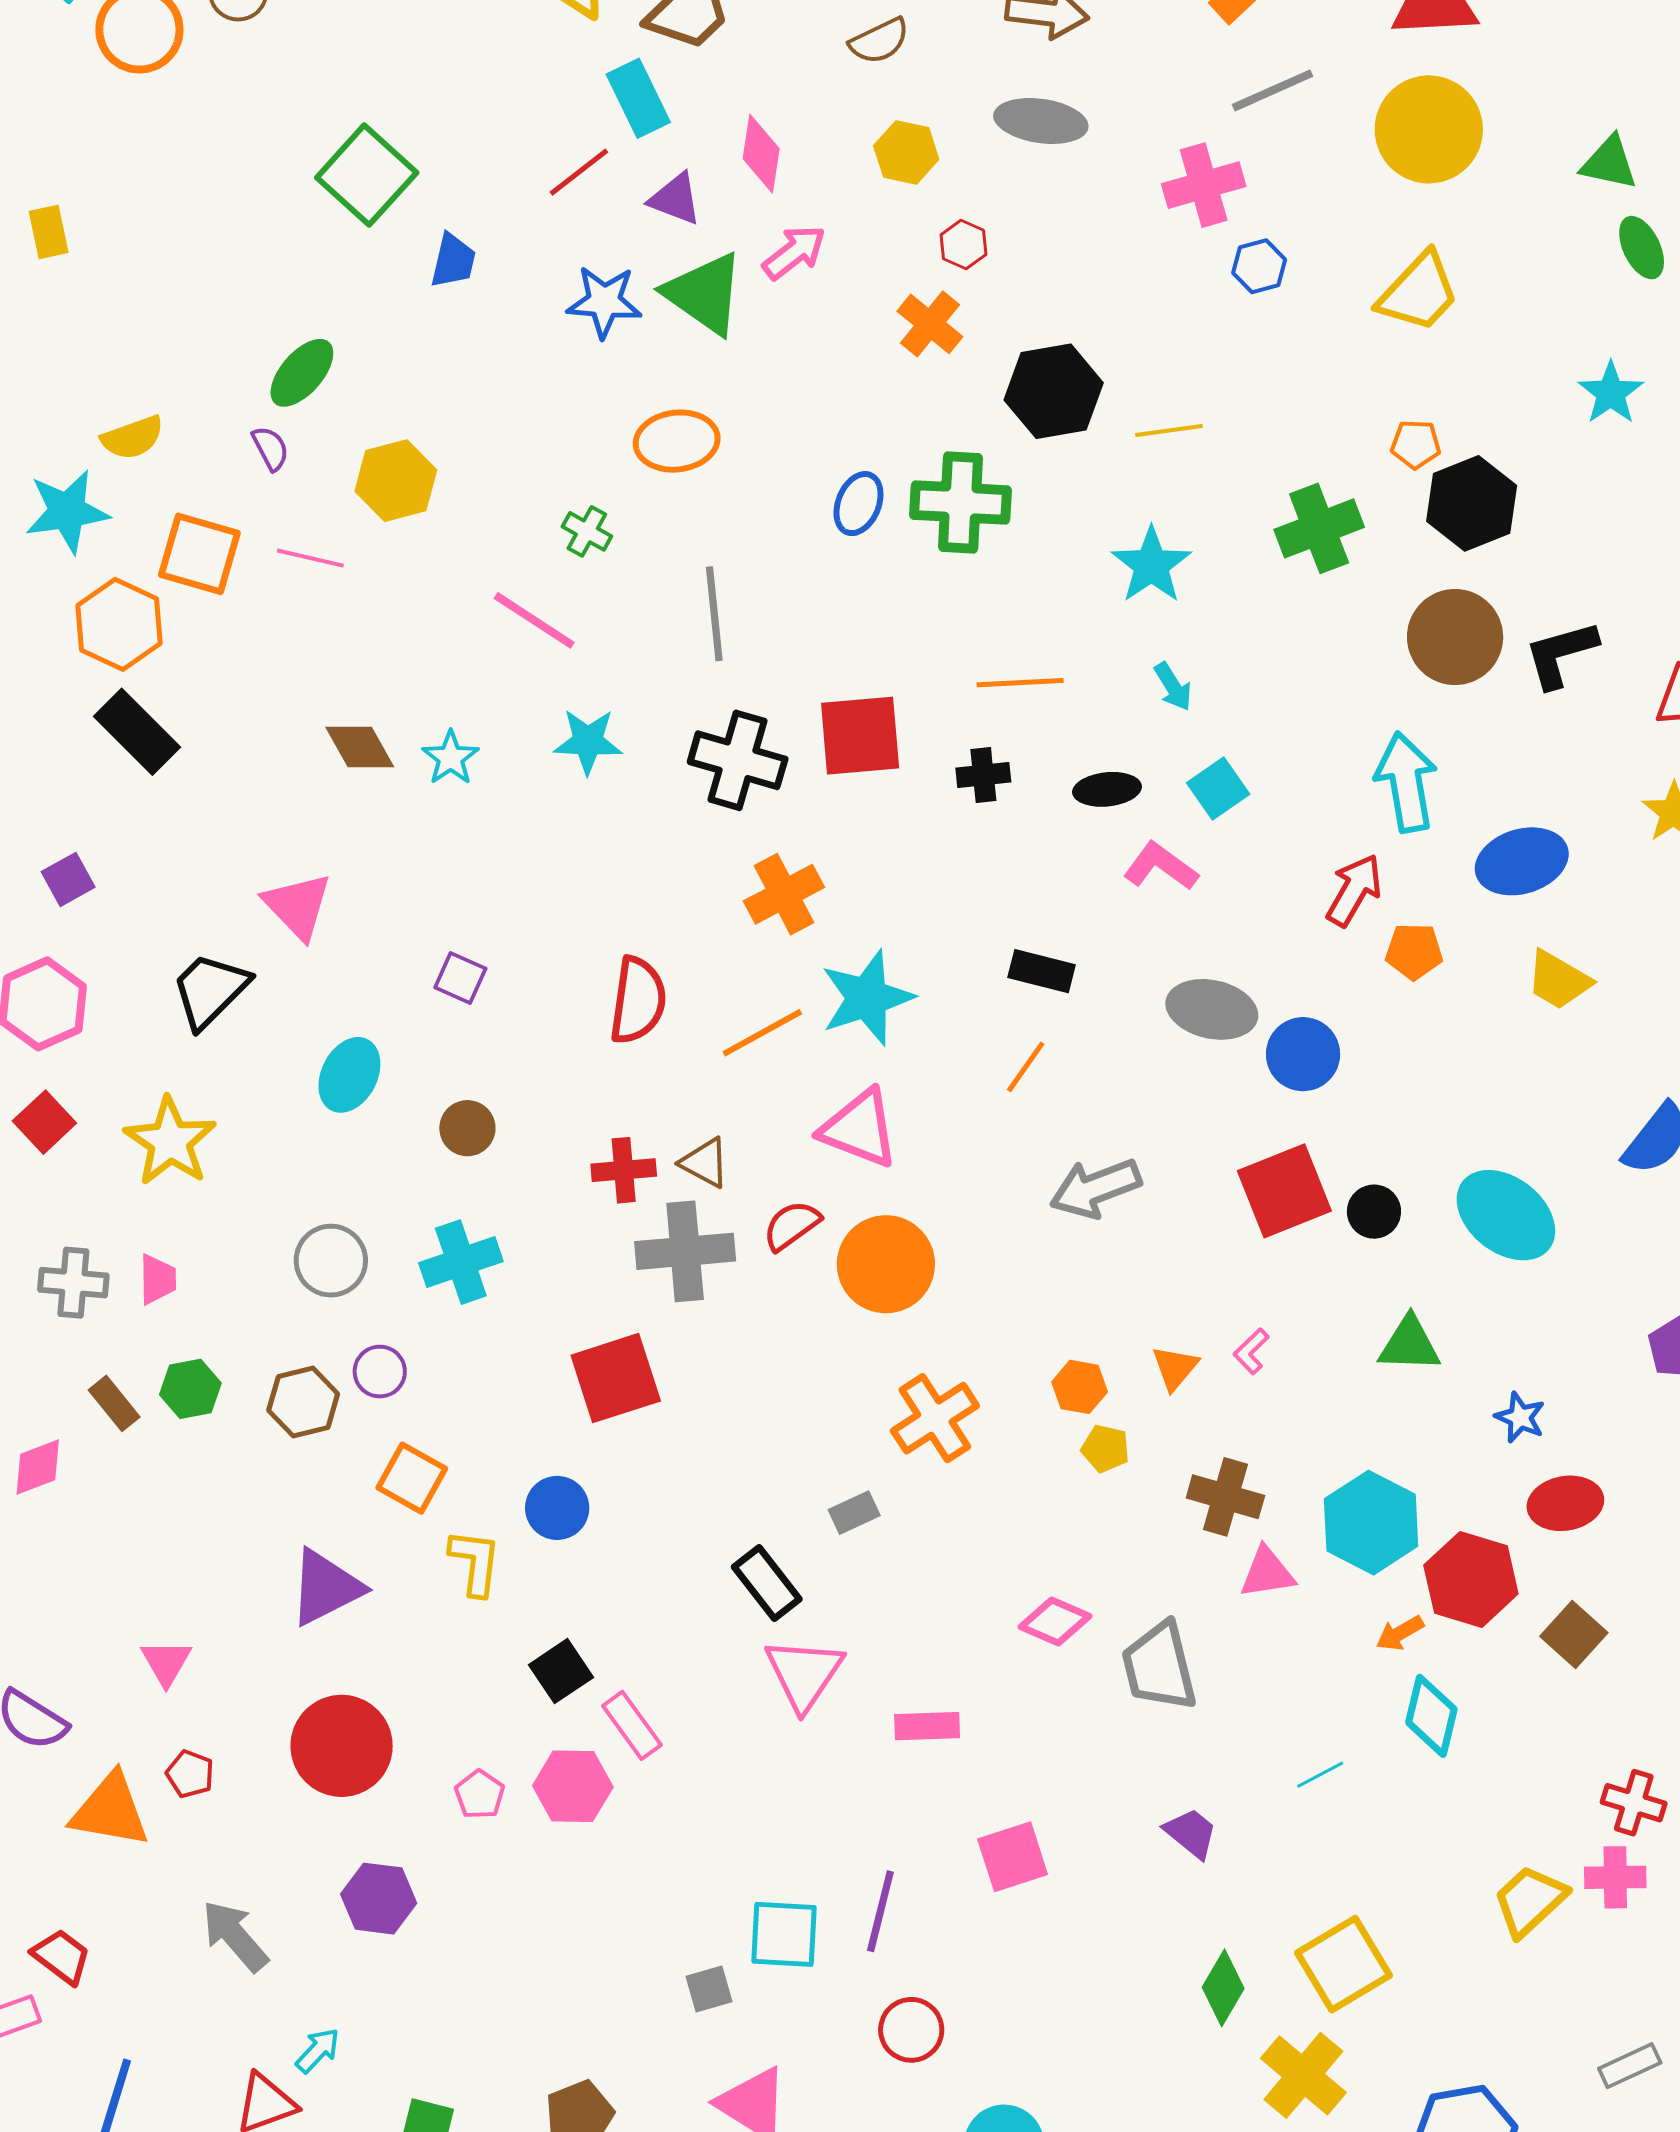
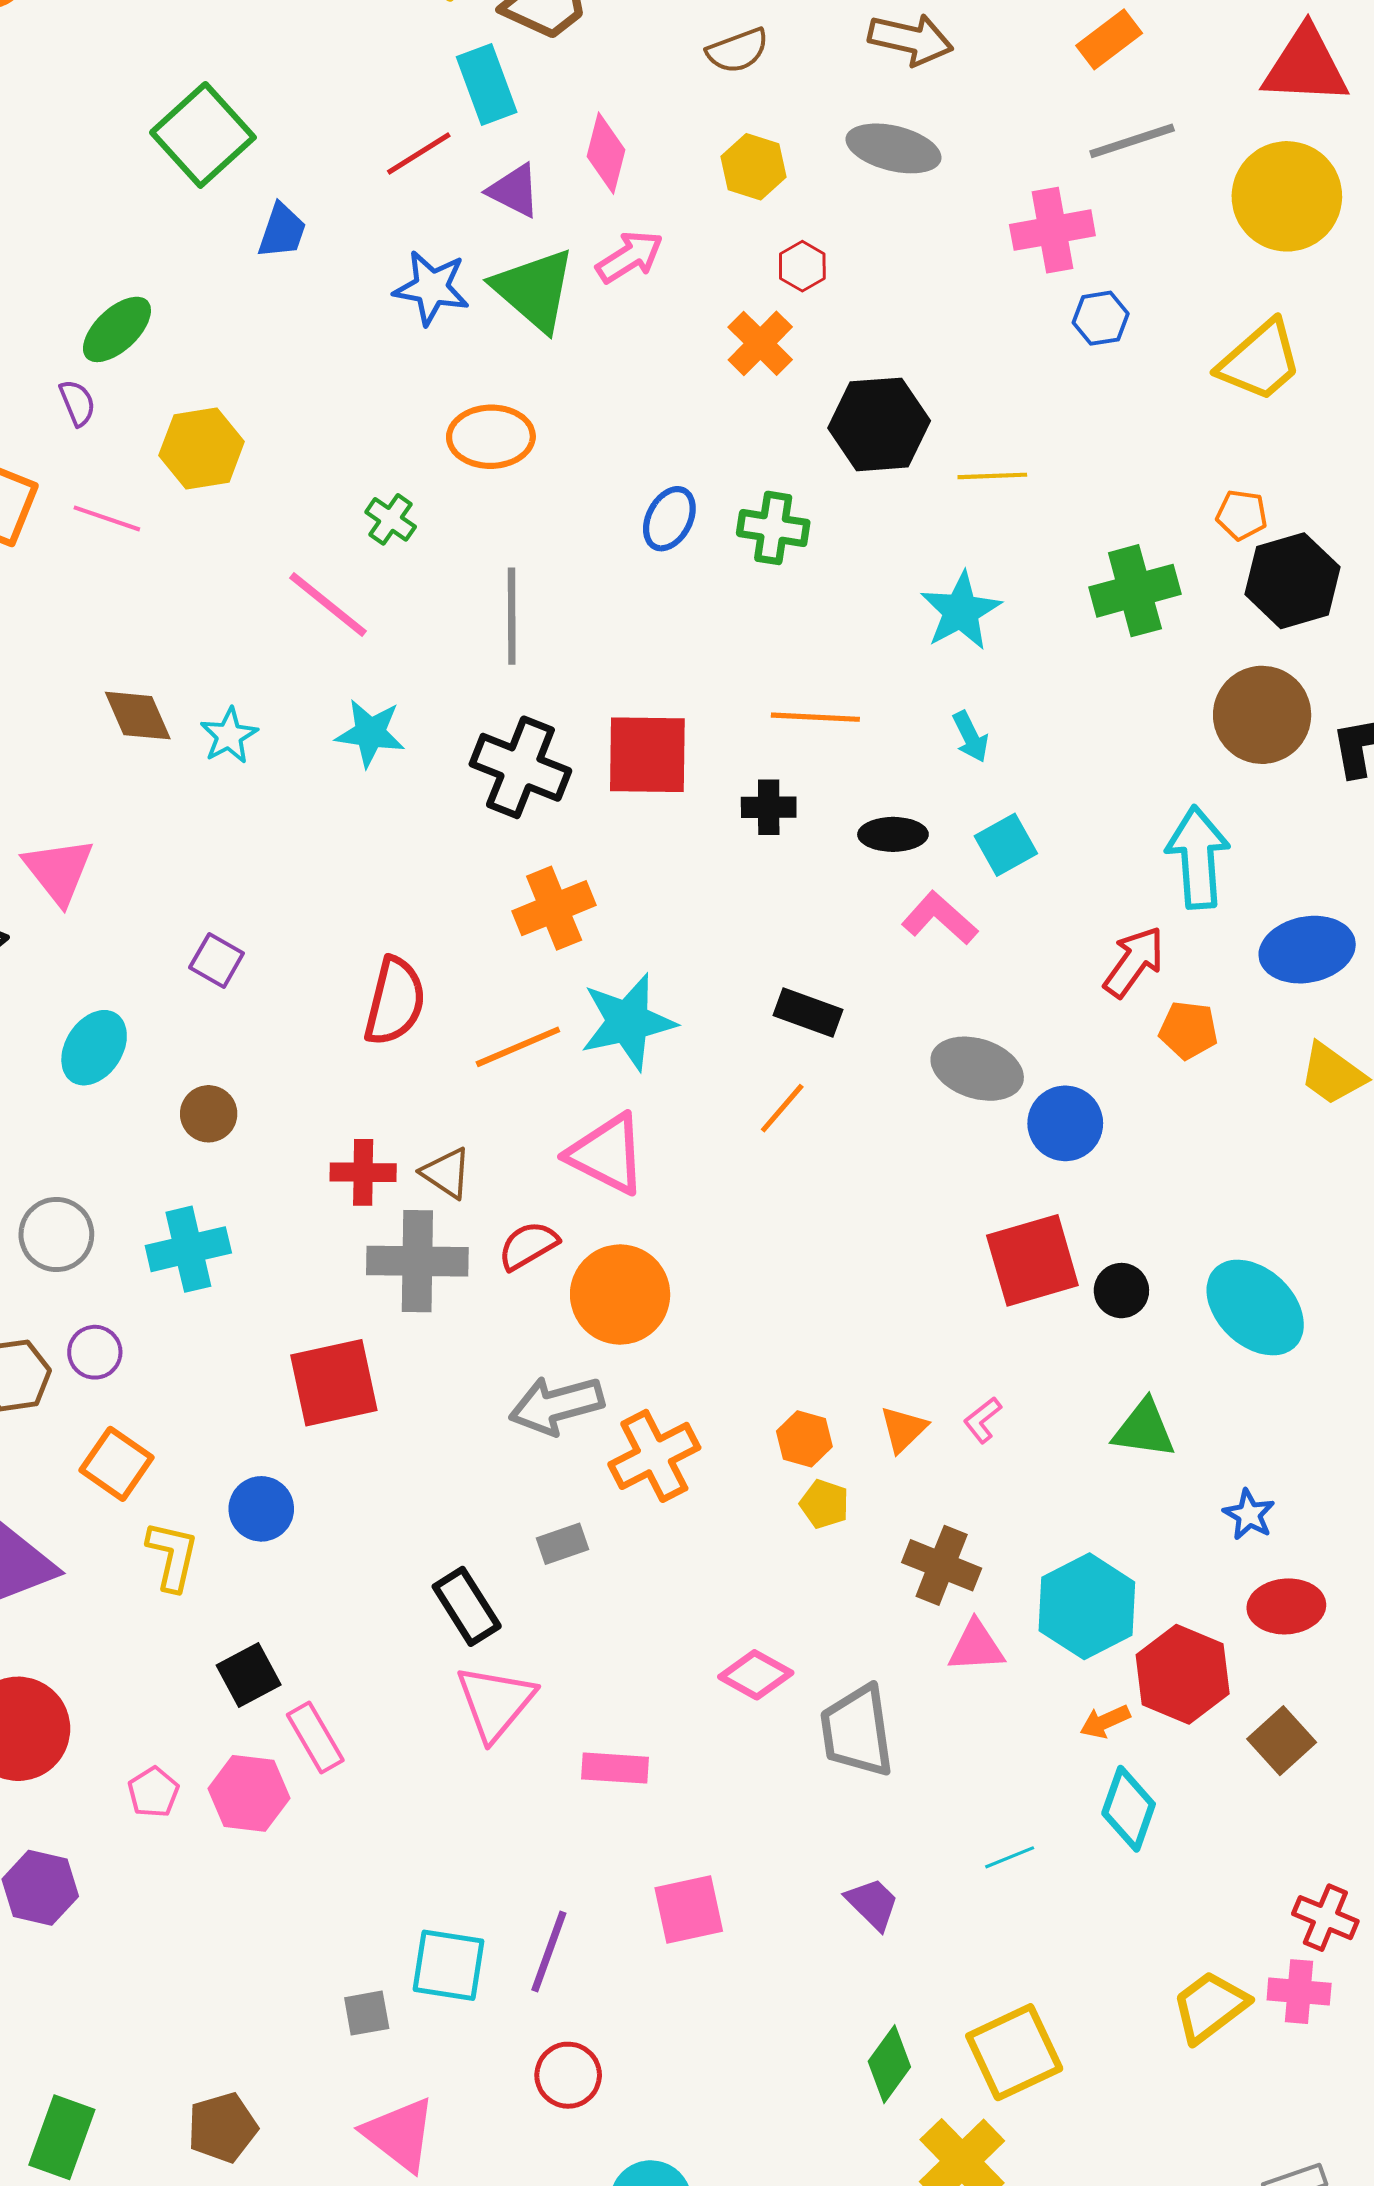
green cross: (961, 503) -> (773, 528), size x0.7
gray arrow: (1095, 1188) -> (556, 1405), moved

